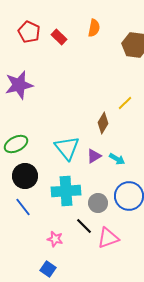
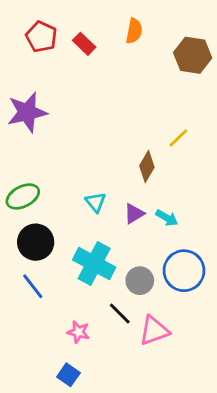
cyan triangle: (67, 148) -> (96, 202), size x0.6
cyan cross: (66, 191) -> (94, 264), turned 32

